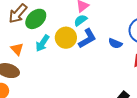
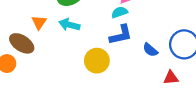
yellow circle: (66, 38) -> (97, 61), moved
cyan arrow: (42, 43) -> (69, 25), turned 54

